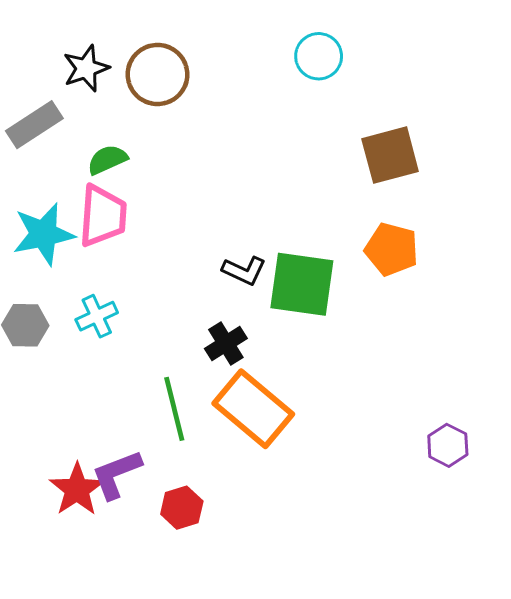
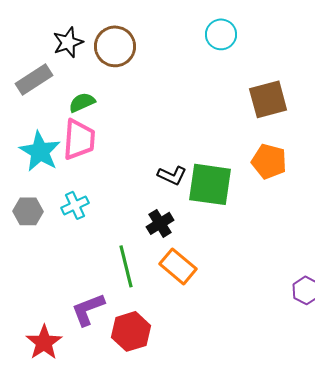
cyan star: (44, 234) -> (40, 151), turned -30
orange rectangle: (253, 409) -> (178, 266), size x0.7
red star: (77, 489) -> (44, 342), moved
red hexagon: (182, 508) -> (131, 331), size x1.4

